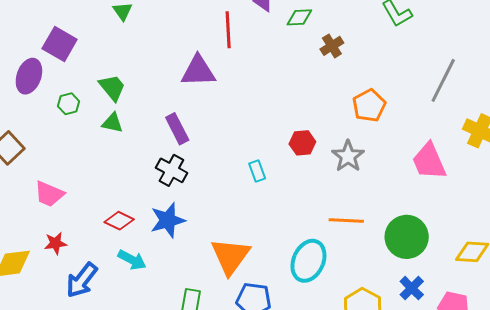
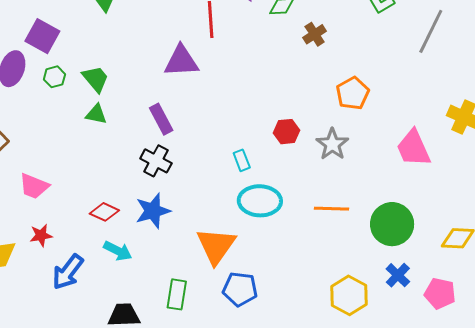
gray line: (443, 80) -> (431, 31), moved
green hexagon: (69, 104) -> (54, 77), moved
cyan ellipse: (308, 261) -> (260, 201), moved, turned 69

